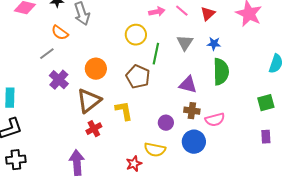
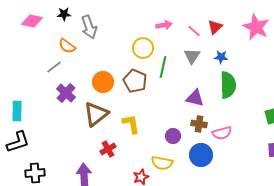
pink line: (182, 11) -> (194, 31), moved
brown pentagon: (138, 77) -> (135, 81), moved
red cross: (94, 129) -> (108, 149), moved
black cross: (16, 160) -> (35, 173), moved

